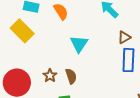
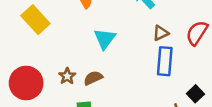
brown semicircle: (71, 76) -> (93, 78), turned -98

